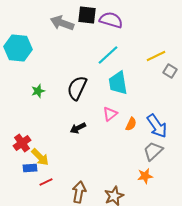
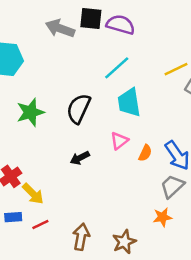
green star: (38, 91) -> (30, 112), size x1.6
blue rectangle: (30, 168) -> (13, 217), moved

